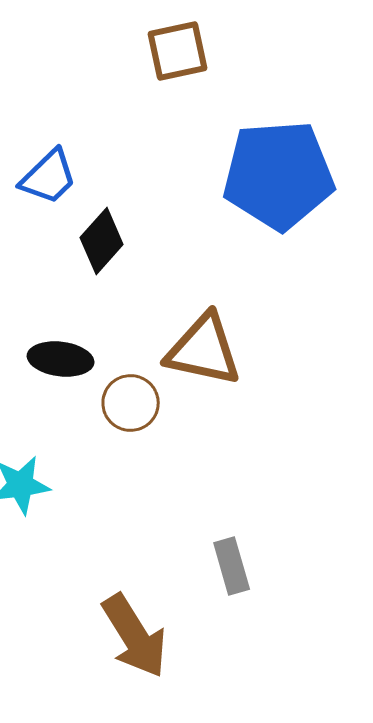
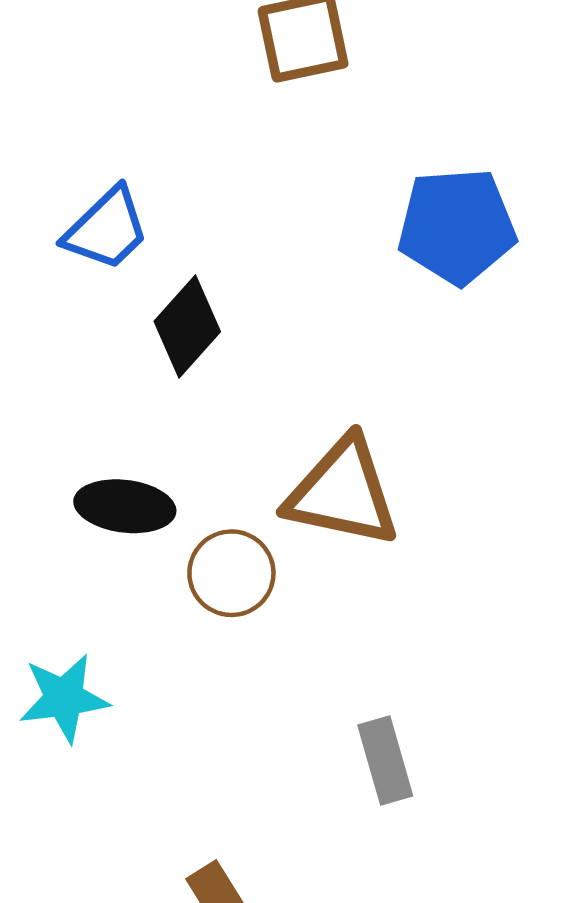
blue pentagon: (279, 175) -> (457, 226), size x0.7
gray rectangle: (232, 566) -> (385, 761), moved

